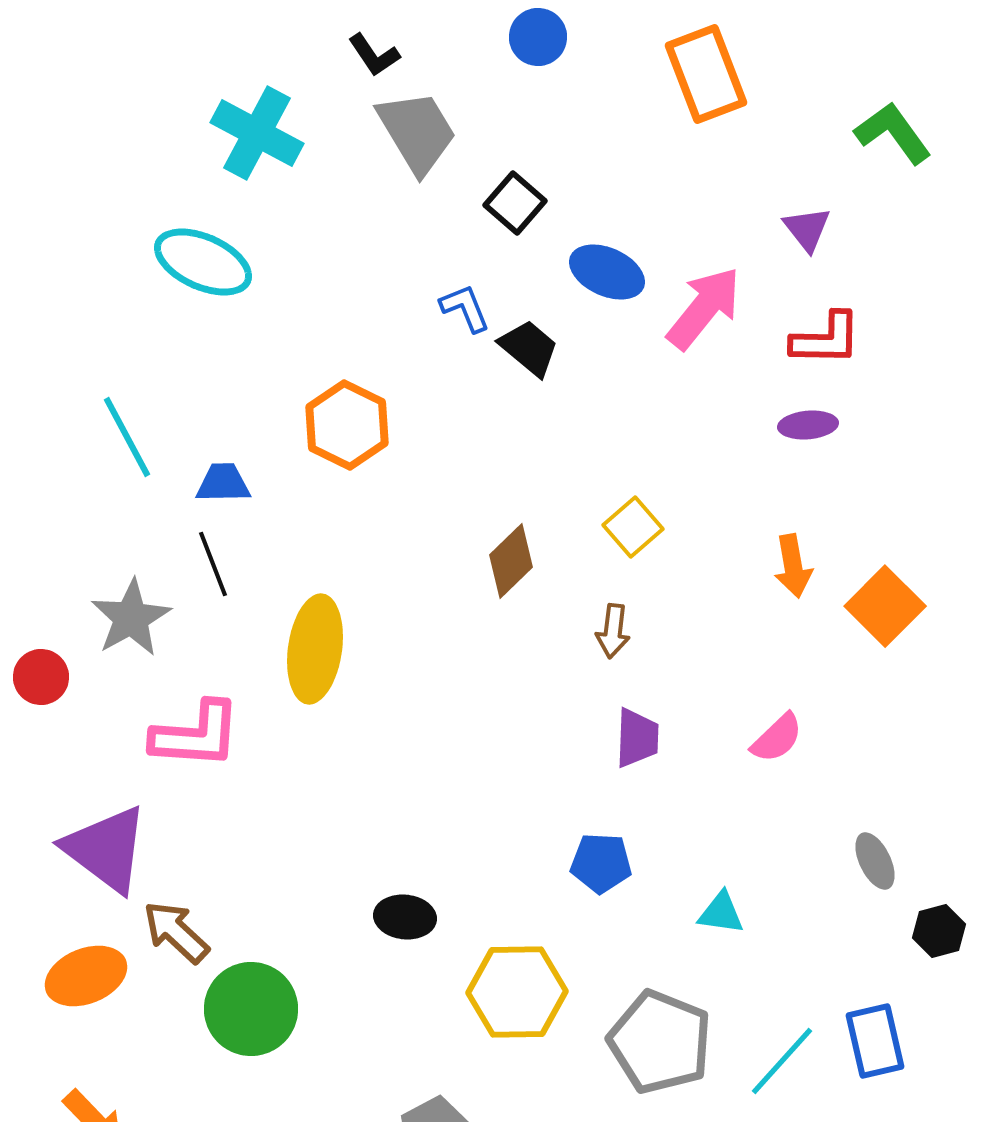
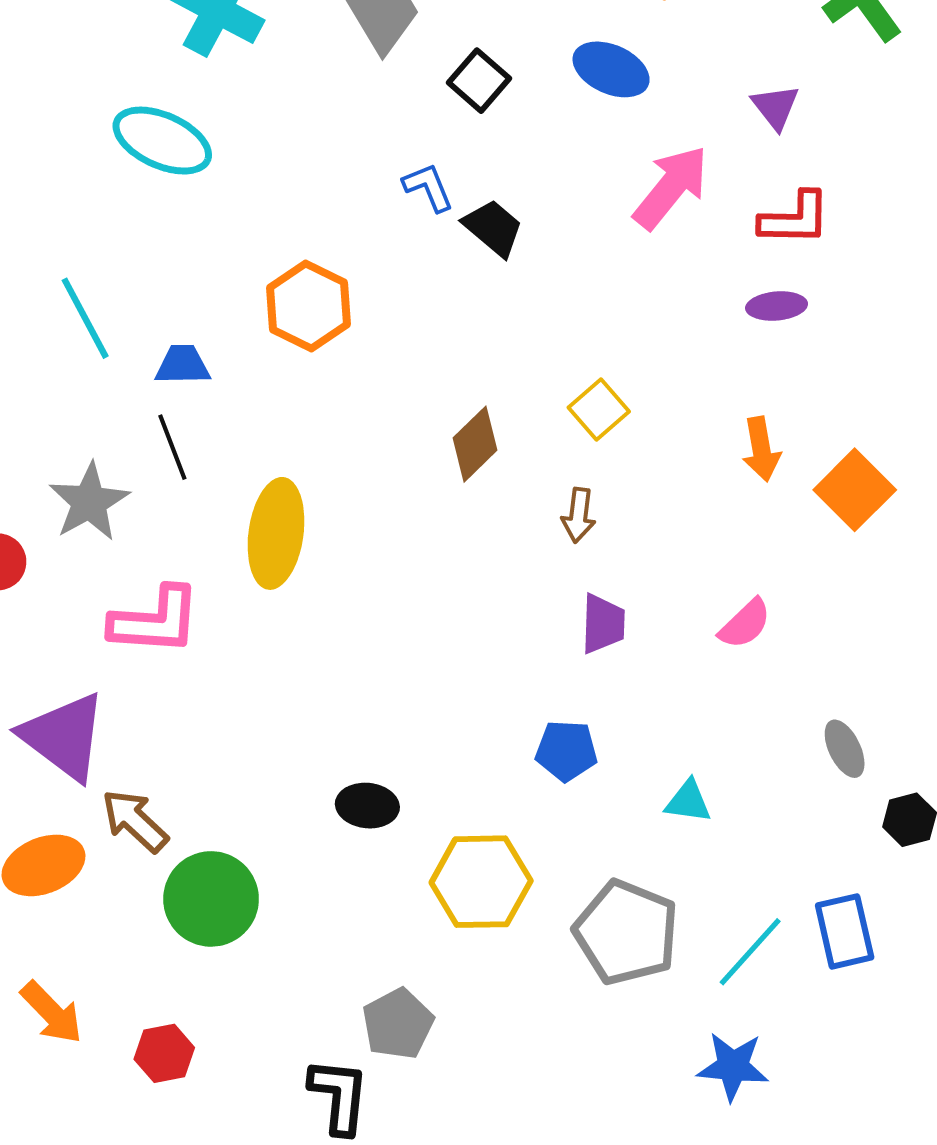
blue ellipse: (607, 272) -> (611, 69), moved

